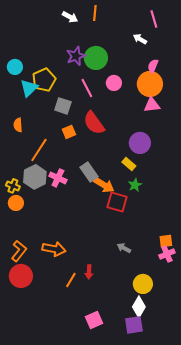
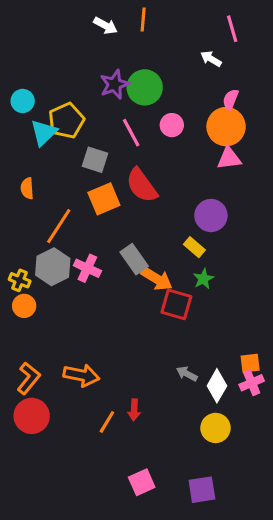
orange square: (69, 132) -> (104, 199), size x1.5
white diamond: (139, 307) -> (217, 386), moved

